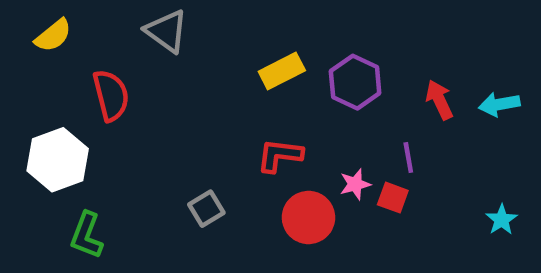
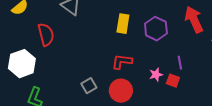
yellow rectangle: (282, 71) -> (123, 24), turned -54
red arrow: (439, 100) -> (194, 20), moved, size x1.5
red circle: (308, 217) -> (121, 91), moved

